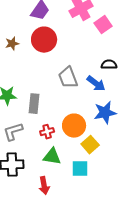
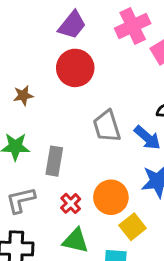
brown star: (12, 44) -> (23, 95), moved
red cross: (47, 132) -> (71, 203), turned -32

